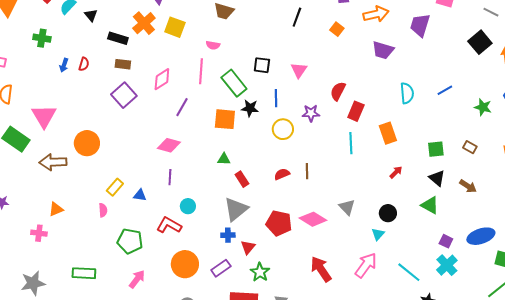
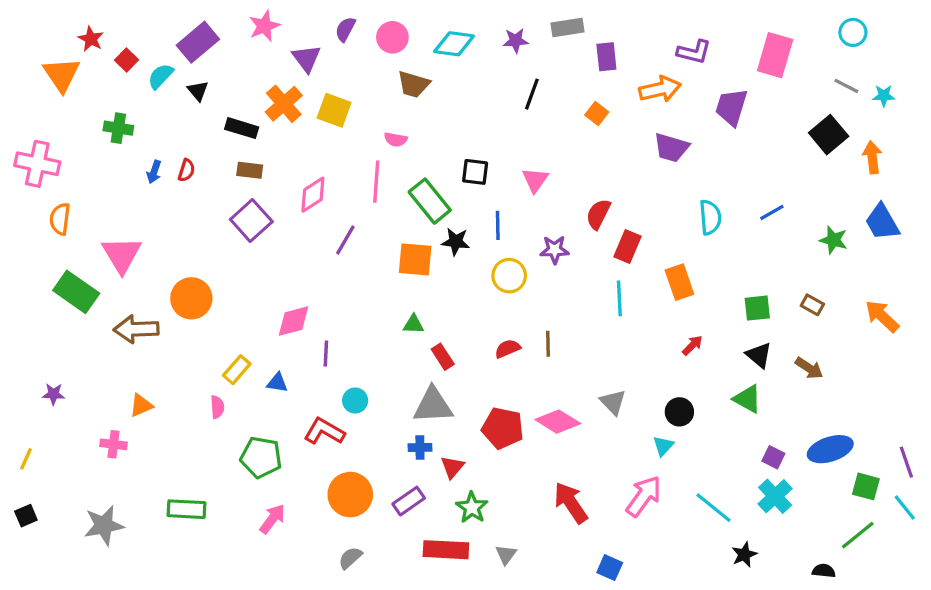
pink diamond: (169, 145) -> (293, 321), moved, turned -30
gray triangle: (236, 209) -> (433, 405), turned 36

